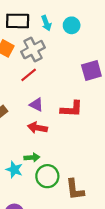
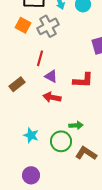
red line: (29, 75) -> (40, 58), moved, turned -35
green arrow: (32, 157) -> (76, 125), moved
brown L-shape: (75, 189) -> (86, 153), turned 130

